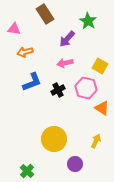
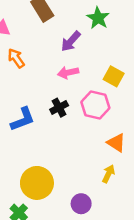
orange arrow: (25, 52) -> (16, 58), turned 70
blue L-shape: (32, 82) -> (23, 119), moved
orange triangle: (102, 108) -> (116, 143), moved
yellow circle: (54, 139) -> (37, 183), moved

